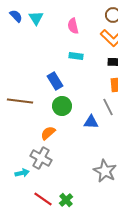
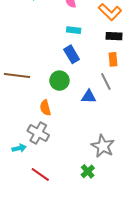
blue rectangle: (55, 81) -> (72, 54), moved
orange semicircle: (48, 133) -> (45, 108), turned -63
green cross: (66, 200) -> (88, 171), moved

